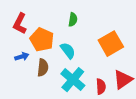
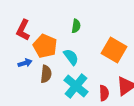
orange square: (111, 44) -> (114, 50), turned -30

